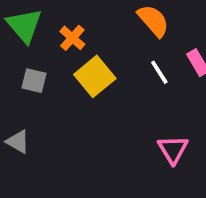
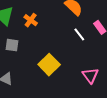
yellow square: (95, 76) -> (49, 65), moved

